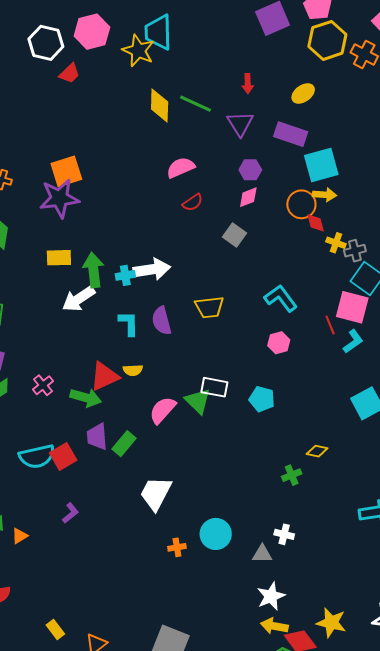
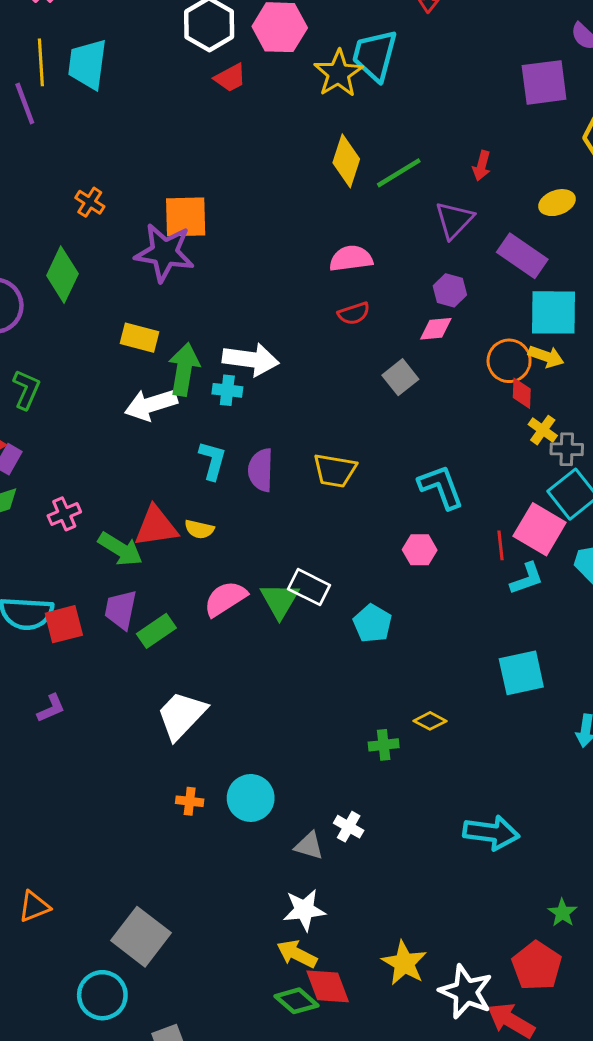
green line: (196, 104) -> (399, 173), turned -72
white arrow: (152, 269) -> (251, 359), moved
yellow star: (331, 623) -> (404, 963), moved

